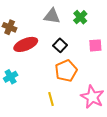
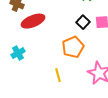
black square: (60, 45) -> (83, 22), moved

